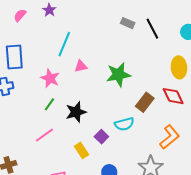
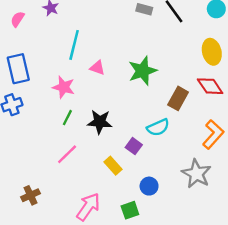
pink triangle: (81, 66) -> (97, 68), turned 40
black star: (76, 112) -> (100, 122), turned 30

